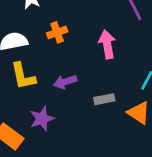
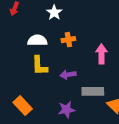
gray rectangle: (104, 99) -> (93, 91), size x1.5
purple star: (42, 119) -> (67, 110), moved

